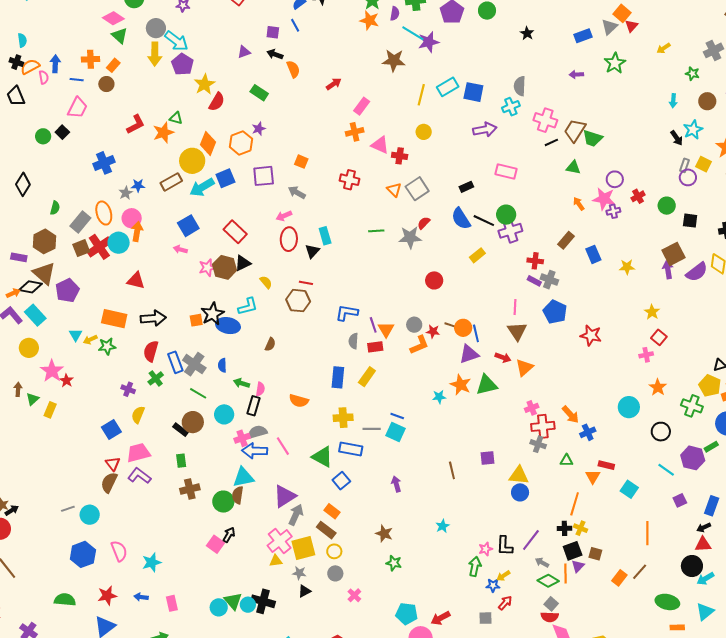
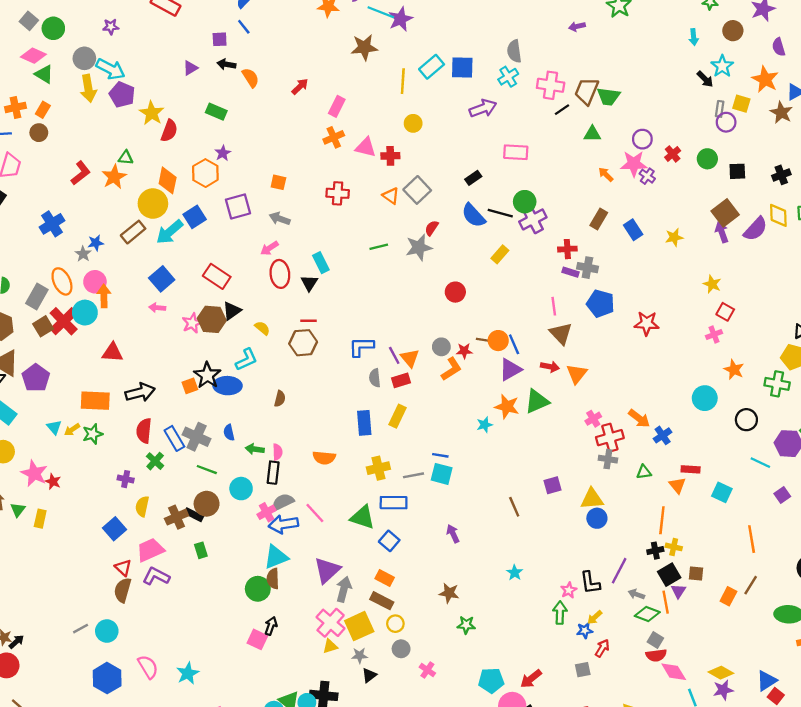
purple cross: (613, 211) -> (647, 176), turned -32
brown cross: (190, 489) -> (177, 517), moved

